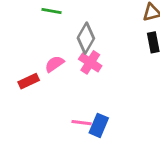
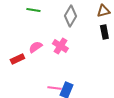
gray diamond: (86, 38) -> (70, 16), moved

